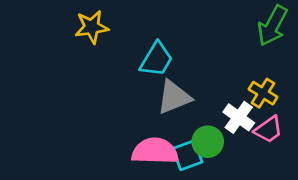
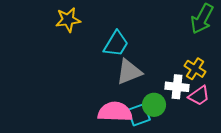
white cross: (239, 117) -> (177, 87), turned -30

